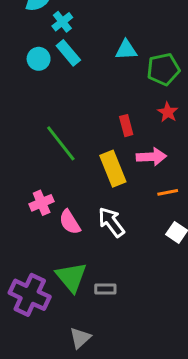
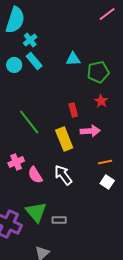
orange line: (168, 192) -> (105, 162), moved

